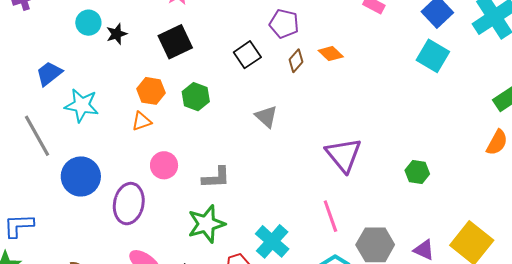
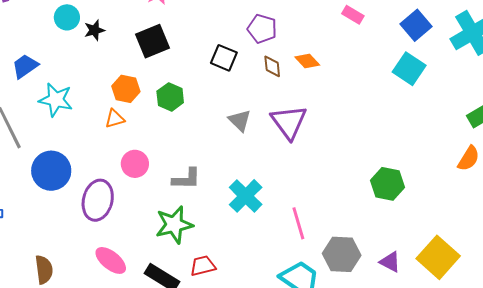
black square: (247, 55) -> (224, 58), turned -36
brown diamond: (296, 61) -> (272, 66), turned -50
purple triangle: (343, 155) -> (289, 122), moved
green hexagon: (417, 172) -> (387, 184), size x1.4
cyan cross: (272, 241) -> (246, 196), moved

